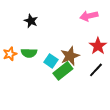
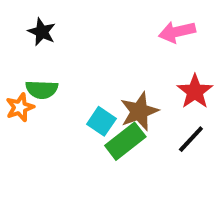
black star: (31, 21) -> (42, 32), moved
green semicircle: (29, 53) -> (42, 89), moved

